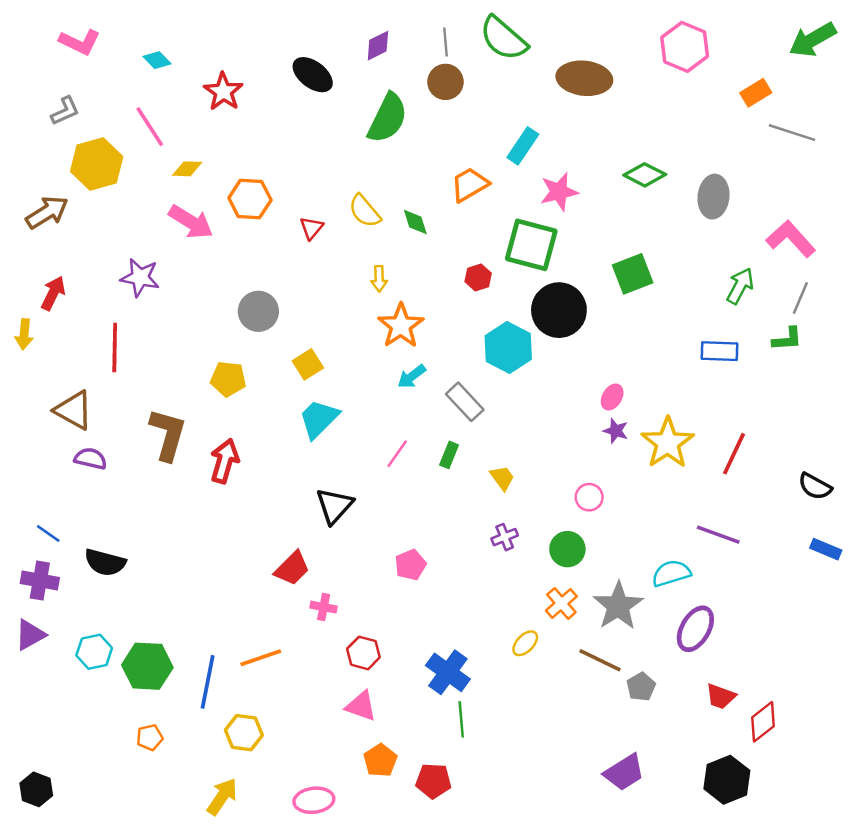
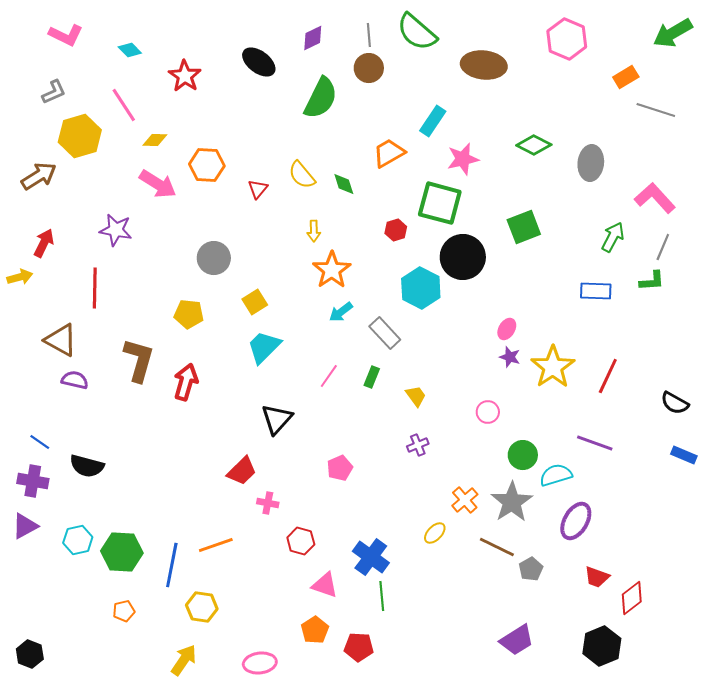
yellow arrow: (24, 334) -> (20, 277), turned -110
green circle: (567, 549) -> (523, 455), moved
pink triangle: (361, 706) -> (325, 585), moved

